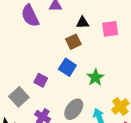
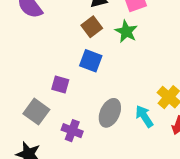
green star: (95, 77) -> (126, 31), moved

